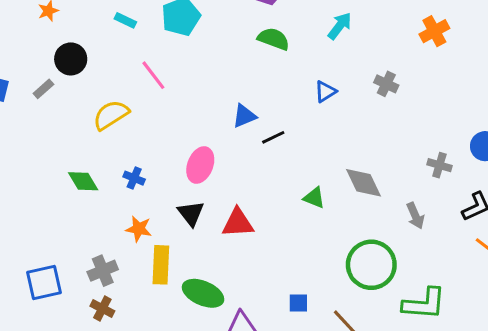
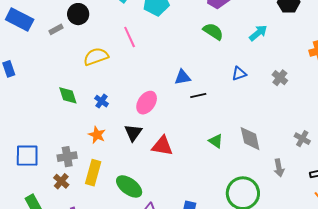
yellow rectangle: (161, 265) -> (93, 173), moved

